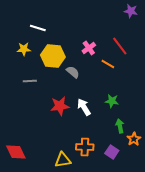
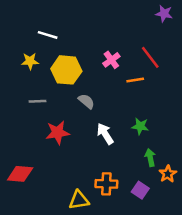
orange line: (108, 64) -> (135, 80), turned -40
gray semicircle: (73, 72) -> (86, 101), moved
red star: (60, 106) -> (58, 133), moved
red diamond: (16, 152) -> (20, 174), moved, turned -60

